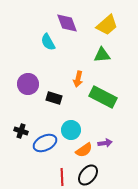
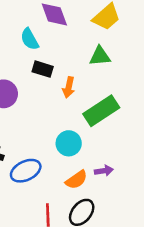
green rectangle: (103, 97) -> (101, 111), turned -60
black rectangle: (54, 98) -> (43, 69), moved
cyan circle: (71, 130) -> (69, 143), moved

